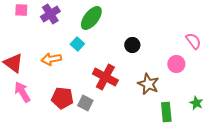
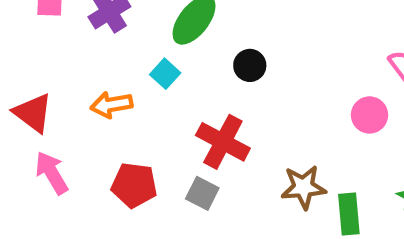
black circle: (132, 45) -> (250, 65), moved
brown star: (148, 84) -> (303, 187), moved, turned -30
gray square: (85, 103) -> (202, 193), moved

